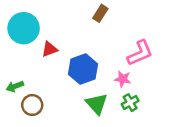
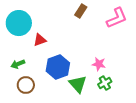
pink L-shape: (140, 53) -> (117, 18), moved
blue hexagon: (83, 69) -> (58, 67), moved
green arrow: (15, 86) -> (18, 64), moved

